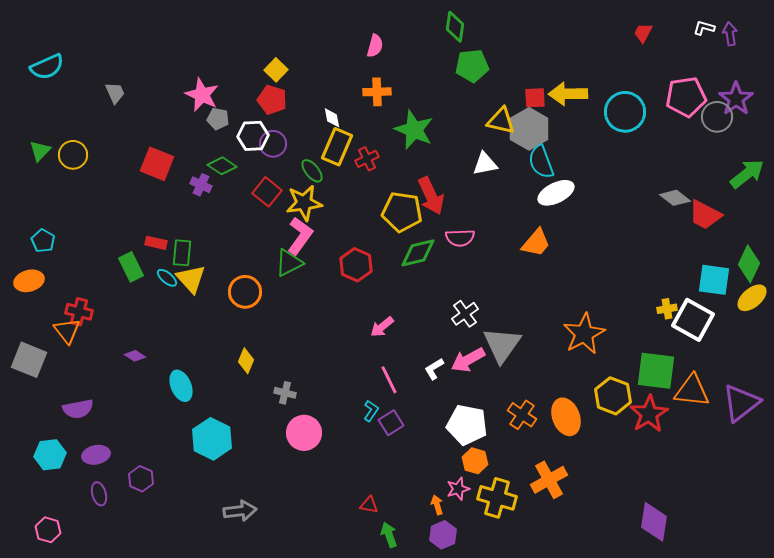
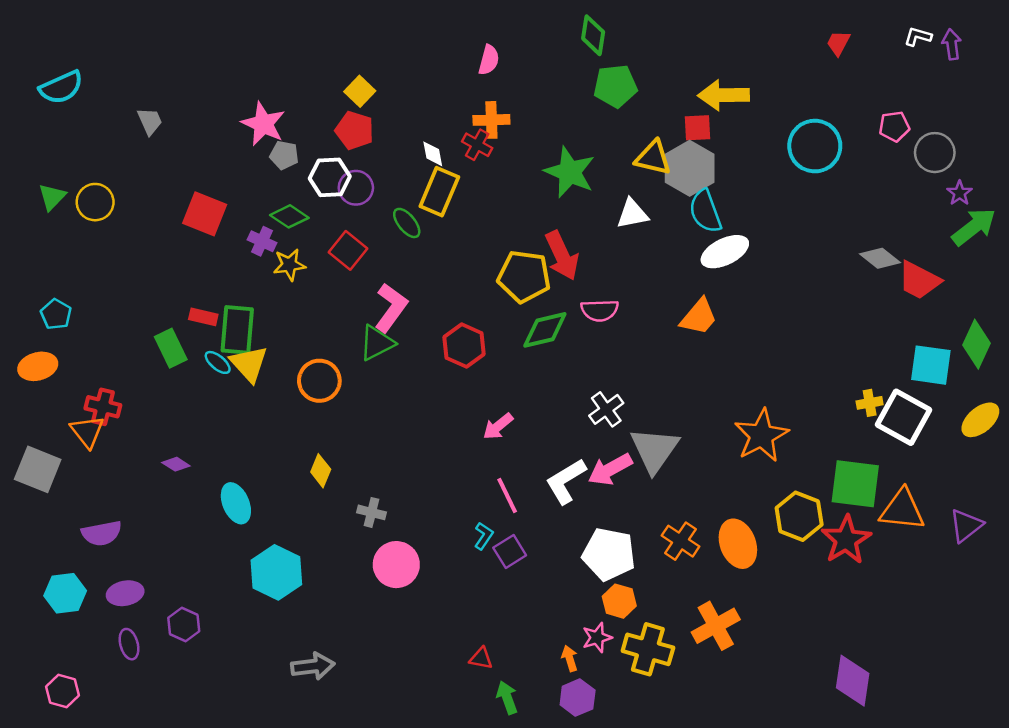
yellow arrow: (568, 94) -> (724, 95), moved
pink pentagon: (686, 97) -> (894, 126), size x0.6
purple star: (736, 99) -> (960, 193), moved, size x0.6
green star: (414, 130) -> (570, 172), moved
red cross: (367, 159) -> (477, 145), moved, turned -35
yellow star: (304, 203) -> (289, 265), moved, size x0.7
green rectangle: (182, 253) -> (237, 330), size x1.4
yellow ellipse: (752, 298) -> (980, 420), moved
white L-shape: (434, 369) -> (566, 481), size x1.6
purple triangle: (741, 403) -> (966, 525), size x0.7

